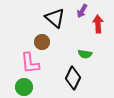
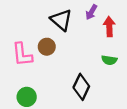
green semicircle: (85, 54) -> (109, 60), moved
pink L-shape: (30, 63) -> (22, 54), moved

